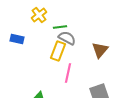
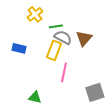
blue rectangle: (17, 39) -> (19, 48), moved
brown triangle: (100, 50) -> (84, 38), moved

